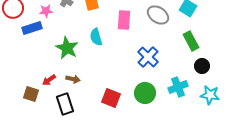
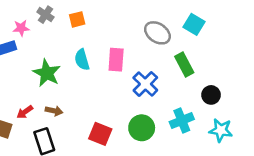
pink rectangle: (124, 20) -> (116, 60), moved
green rectangle: (191, 41) -> (184, 65), moved

